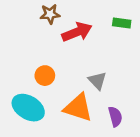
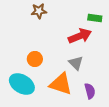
red arrow: (77, 32) -> (80, 36), moved

